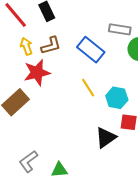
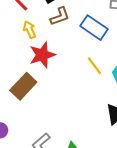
brown L-shape: (51, 46) -> (60, 16), moved

